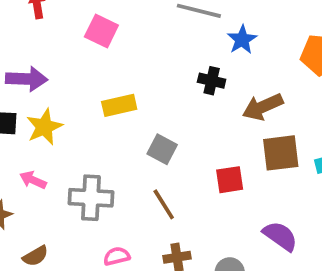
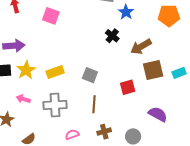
black cross: (212, 81) -> (112, 36), turned 32
yellow rectangle: (119, 105) -> (55, 72), moved
brown line: (164, 204) -> (94, 104), turned 42

